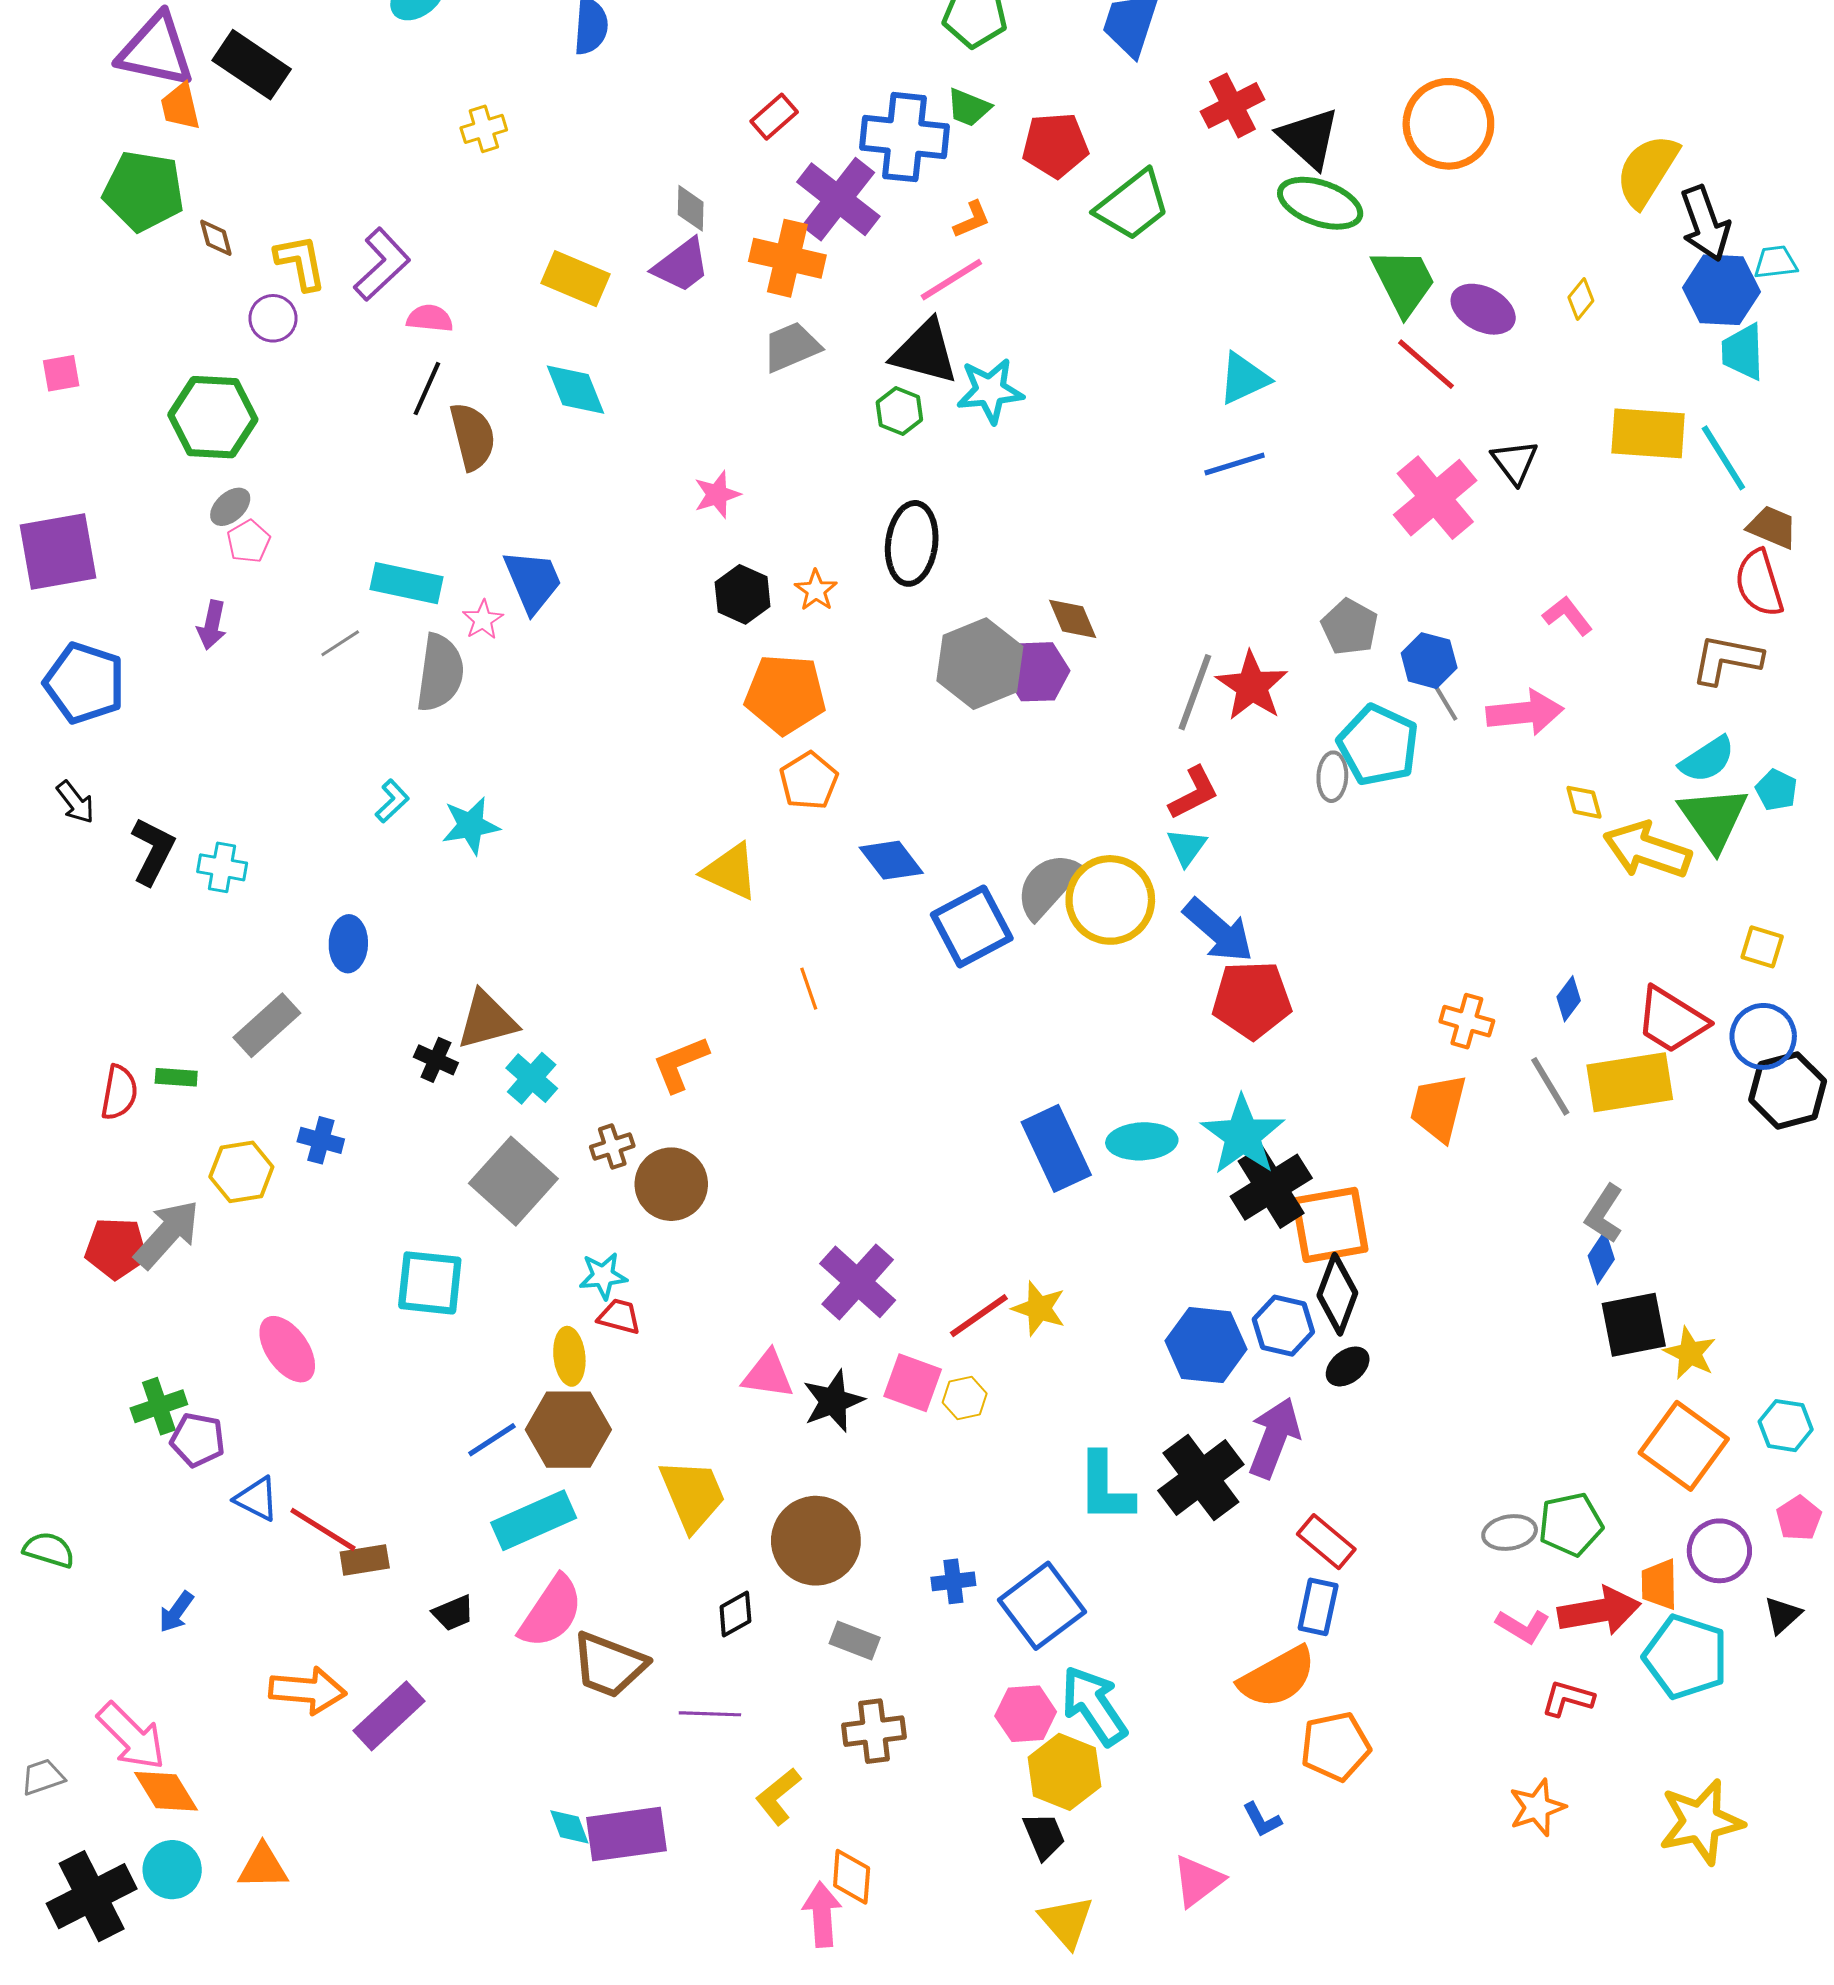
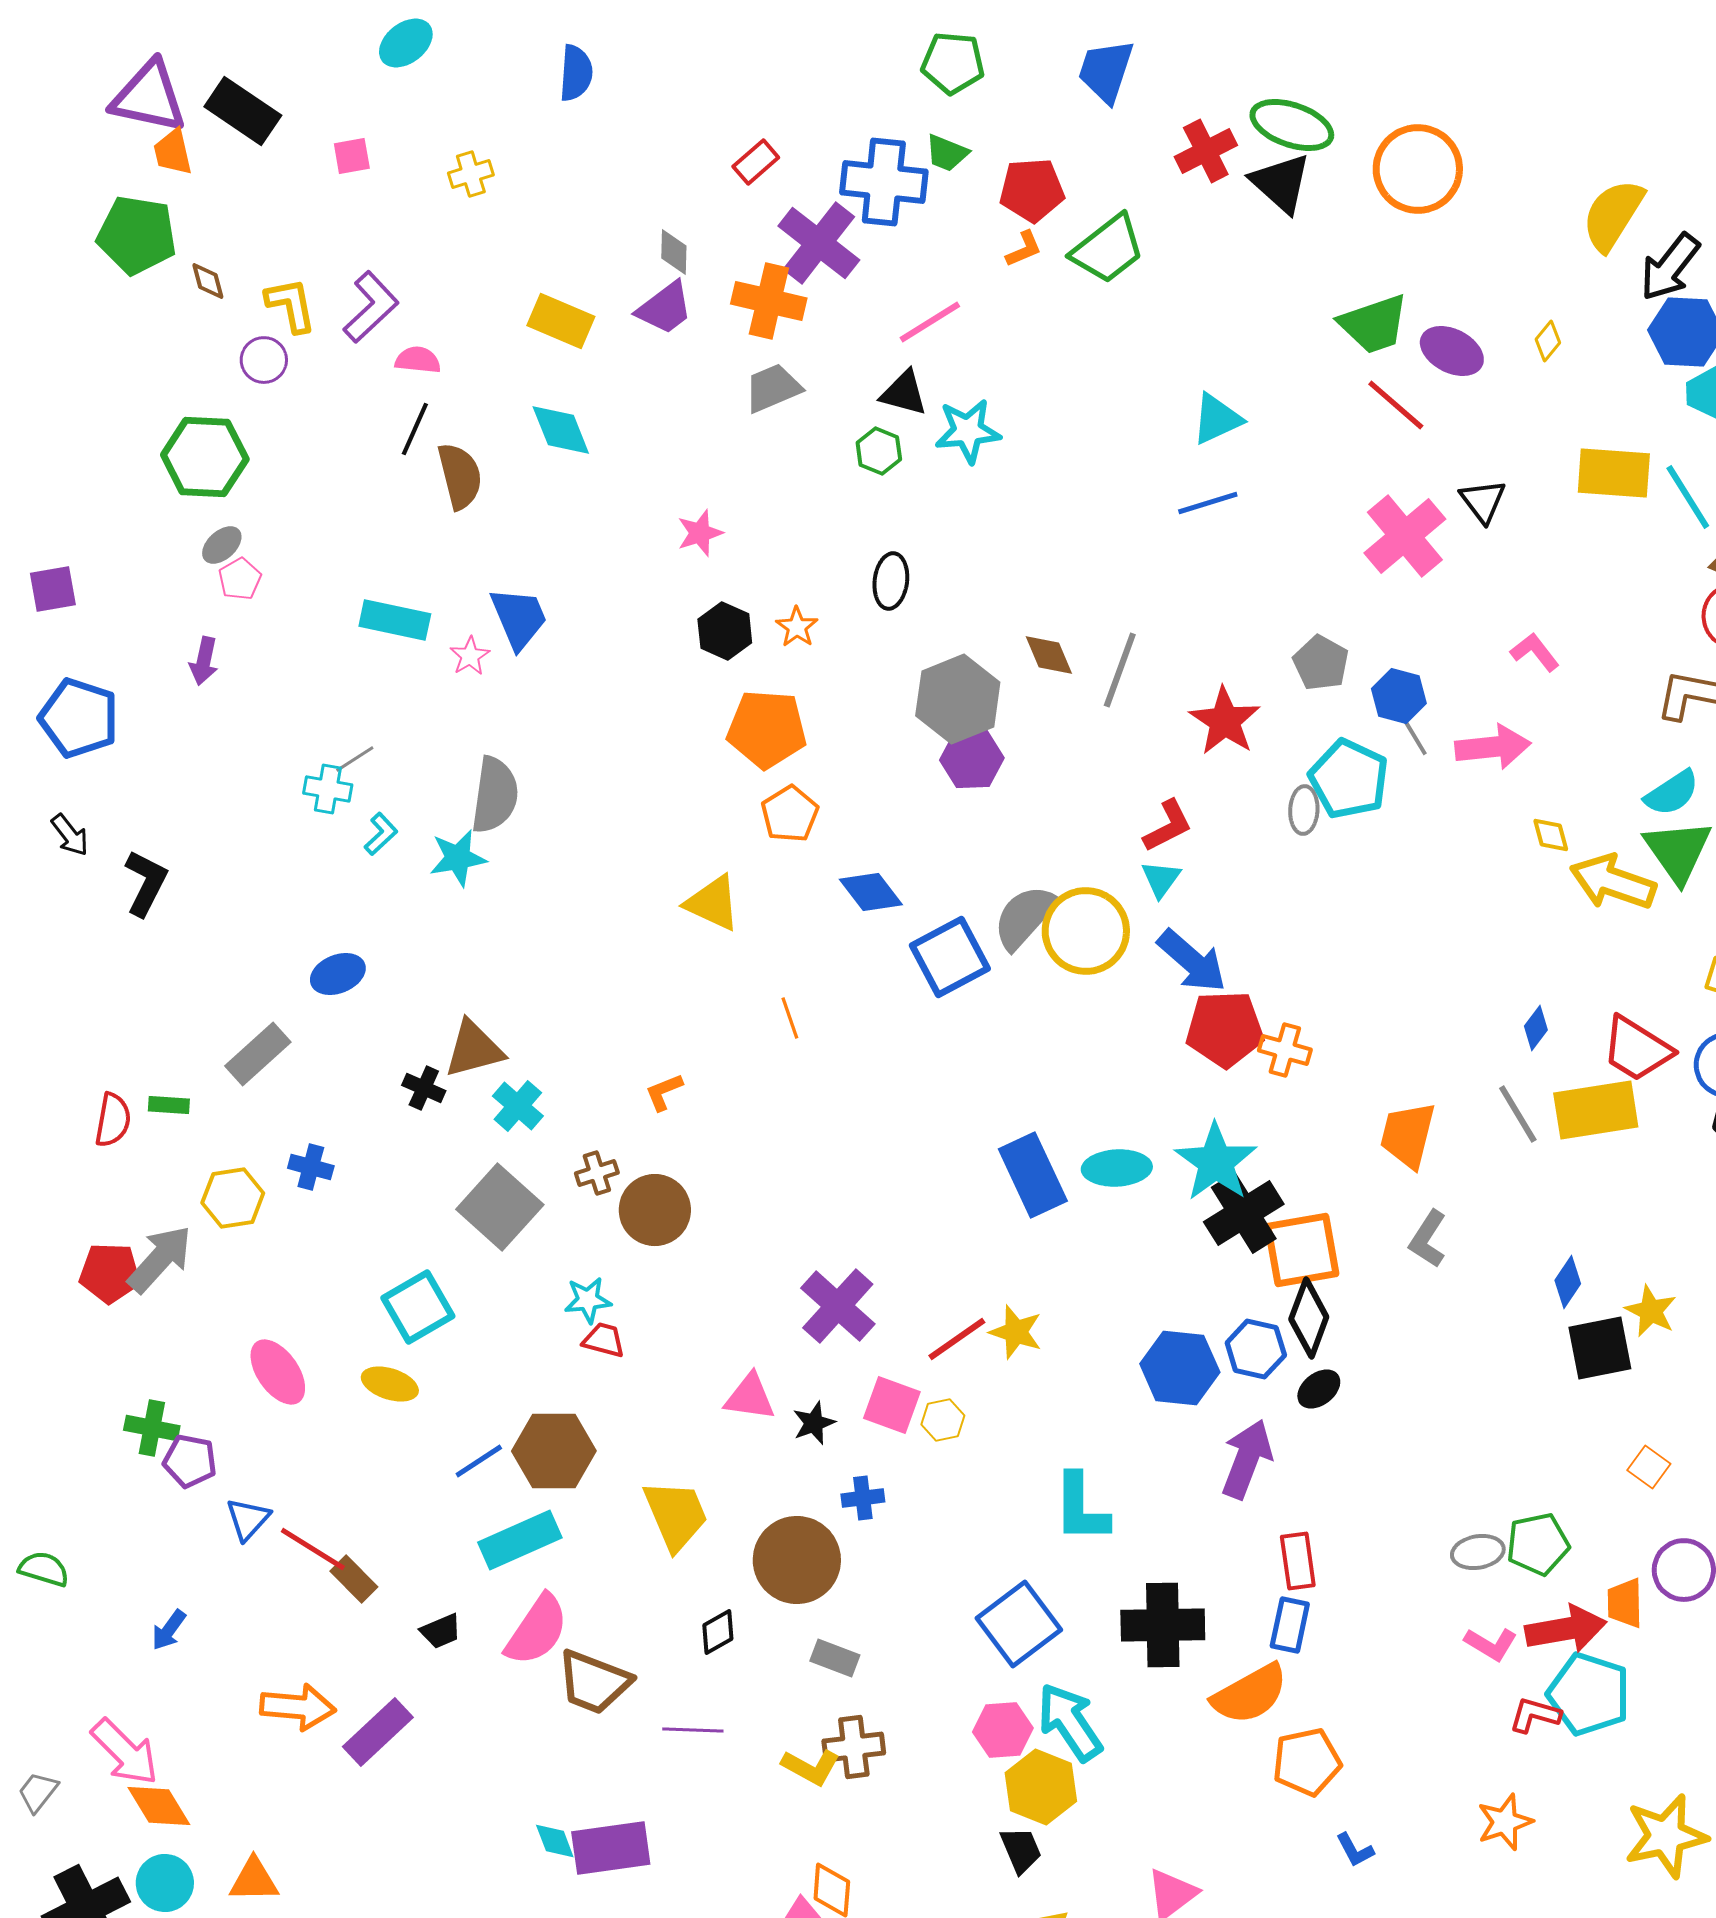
green ellipse: (1320, 203) -> (1292, 125), moved
orange L-shape: (972, 220) -> (1024, 249), moved
black arrow: (1705, 224) -> (1670, 267), turned 58
green trapezoid: (1404, 282) -> (1374, 324), turned 98
black triangle: (925, 352) -> (904, 393), size x0.7
pink square: (61, 373) -> (352, 156), moved
black ellipse: (912, 543) -> (891, 581), size x0.7
purple square: (58, 552) -> (53, 589), size x0.6
gray line: (340, 643) -> (355, 759), moved
purple hexagon: (1037, 672) -> (972, 759), moved
gray semicircle: (440, 673) -> (495, 795), moved
gray line: (1195, 692) -> (1120, 670), moved
cyan cross: (222, 867) -> (328, 789), moved
blue ellipse: (348, 944) -> (338, 974), turned 66
orange cross: (1467, 1021) -> (1285, 1050), moved
orange L-shape: (680, 1064) -> (664, 1092), size x0.7
gray L-shape: (1604, 1214) -> (1428, 1239), moved
cyan square: (430, 1283) -> (418, 1307), turned -36
yellow star: (1690, 1353) -> (1651, 1311), moved
yellow ellipse: (569, 1356) -> (390, 1384), moved, turned -66
black star: (833, 1401) -> (814, 1423), size x0.7
green cross: (159, 1406) -> (152, 1428), turned 30
orange square: (1684, 1446) -> (1649, 1467), size x0.5
black cross: (1201, 1477) -> (1163, 1625), moved, turned 36
blue triangle: (257, 1499) -> (248, 1519), turned 45
red rectangle: (1326, 1542) -> (1298, 1561), turned 42
brown rectangle: (365, 1560) -> (354, 1579), turned 54
blue cross: (953, 1581) -> (863, 1498), moved
cyan pentagon: (1686, 1657) -> (1589, 1694), moved
gray trapezoid: (43, 1777) -> (38, 1792), turned -33
yellow L-shape: (778, 1796) -> (811, 1767), moved, turned -112
blue L-shape: (1262, 1820) -> (1355, 1850), moved

